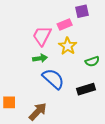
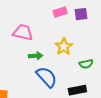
pink rectangle: (65, 24) -> (60, 12), moved
pink trapezoid: (42, 36) -> (23, 32), moved, turned 70

